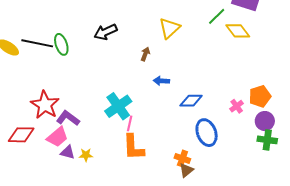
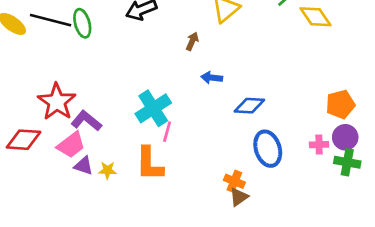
pink cross: (237, 106) -> (319, 145), moved, turned 32
orange L-shape: (133, 147) -> (149, 164), moved

